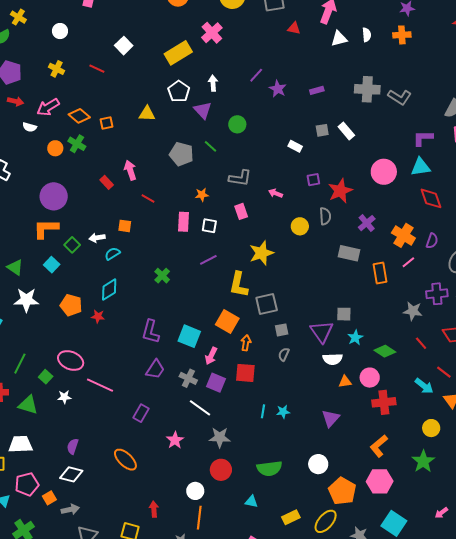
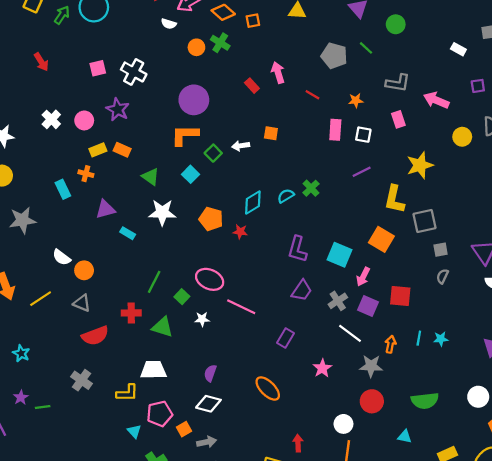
pink arrow: (276, 193) -> (436, 100), size x1.6
red line: (148, 198) -> (312, 95), moved
cyan semicircle: (112, 254) -> (286, 196), moved
orange arrow: (246, 343) -> (390, 344), moved
gray cross: (188, 378) -> (338, 301), turned 30

